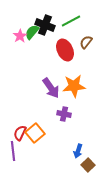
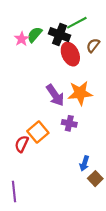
black cross: (45, 25) -> (59, 35), moved
orange square: (35, 133) -> (38, 132), moved
purple line: (13, 151) -> (14, 192), moved

